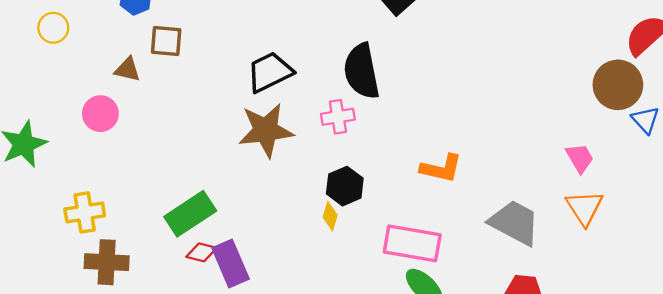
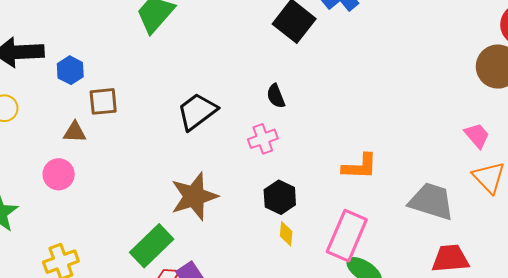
black semicircle: (362, 71) -> (276, 96), size x0.5
brown star: (266, 130) -> (194, 196), moved
yellow diamond: (330, 216) -> (286, 234), moved
pink rectangle: (412, 243) -> (347, 236), turned -66

